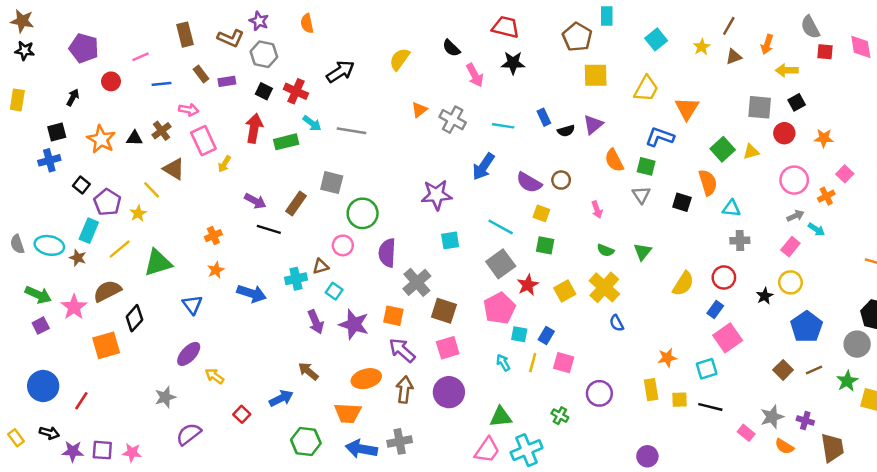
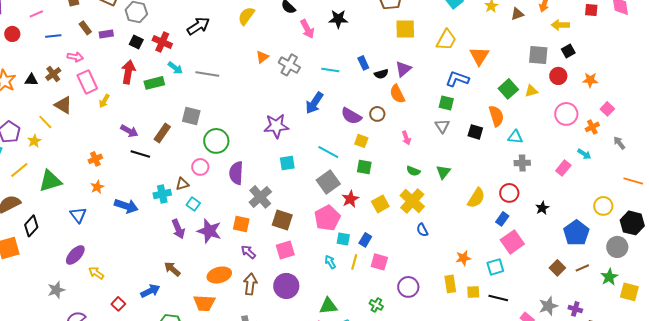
orange semicircle: (614, 160) -> (397, 94), moved
gray arrow: (795, 216) -> (619, 143), moved, turned -104
yellow circle: (790, 282) -> (603, 206), moved
purple arrow: (402, 350) -> (248, 252), size x0.7

